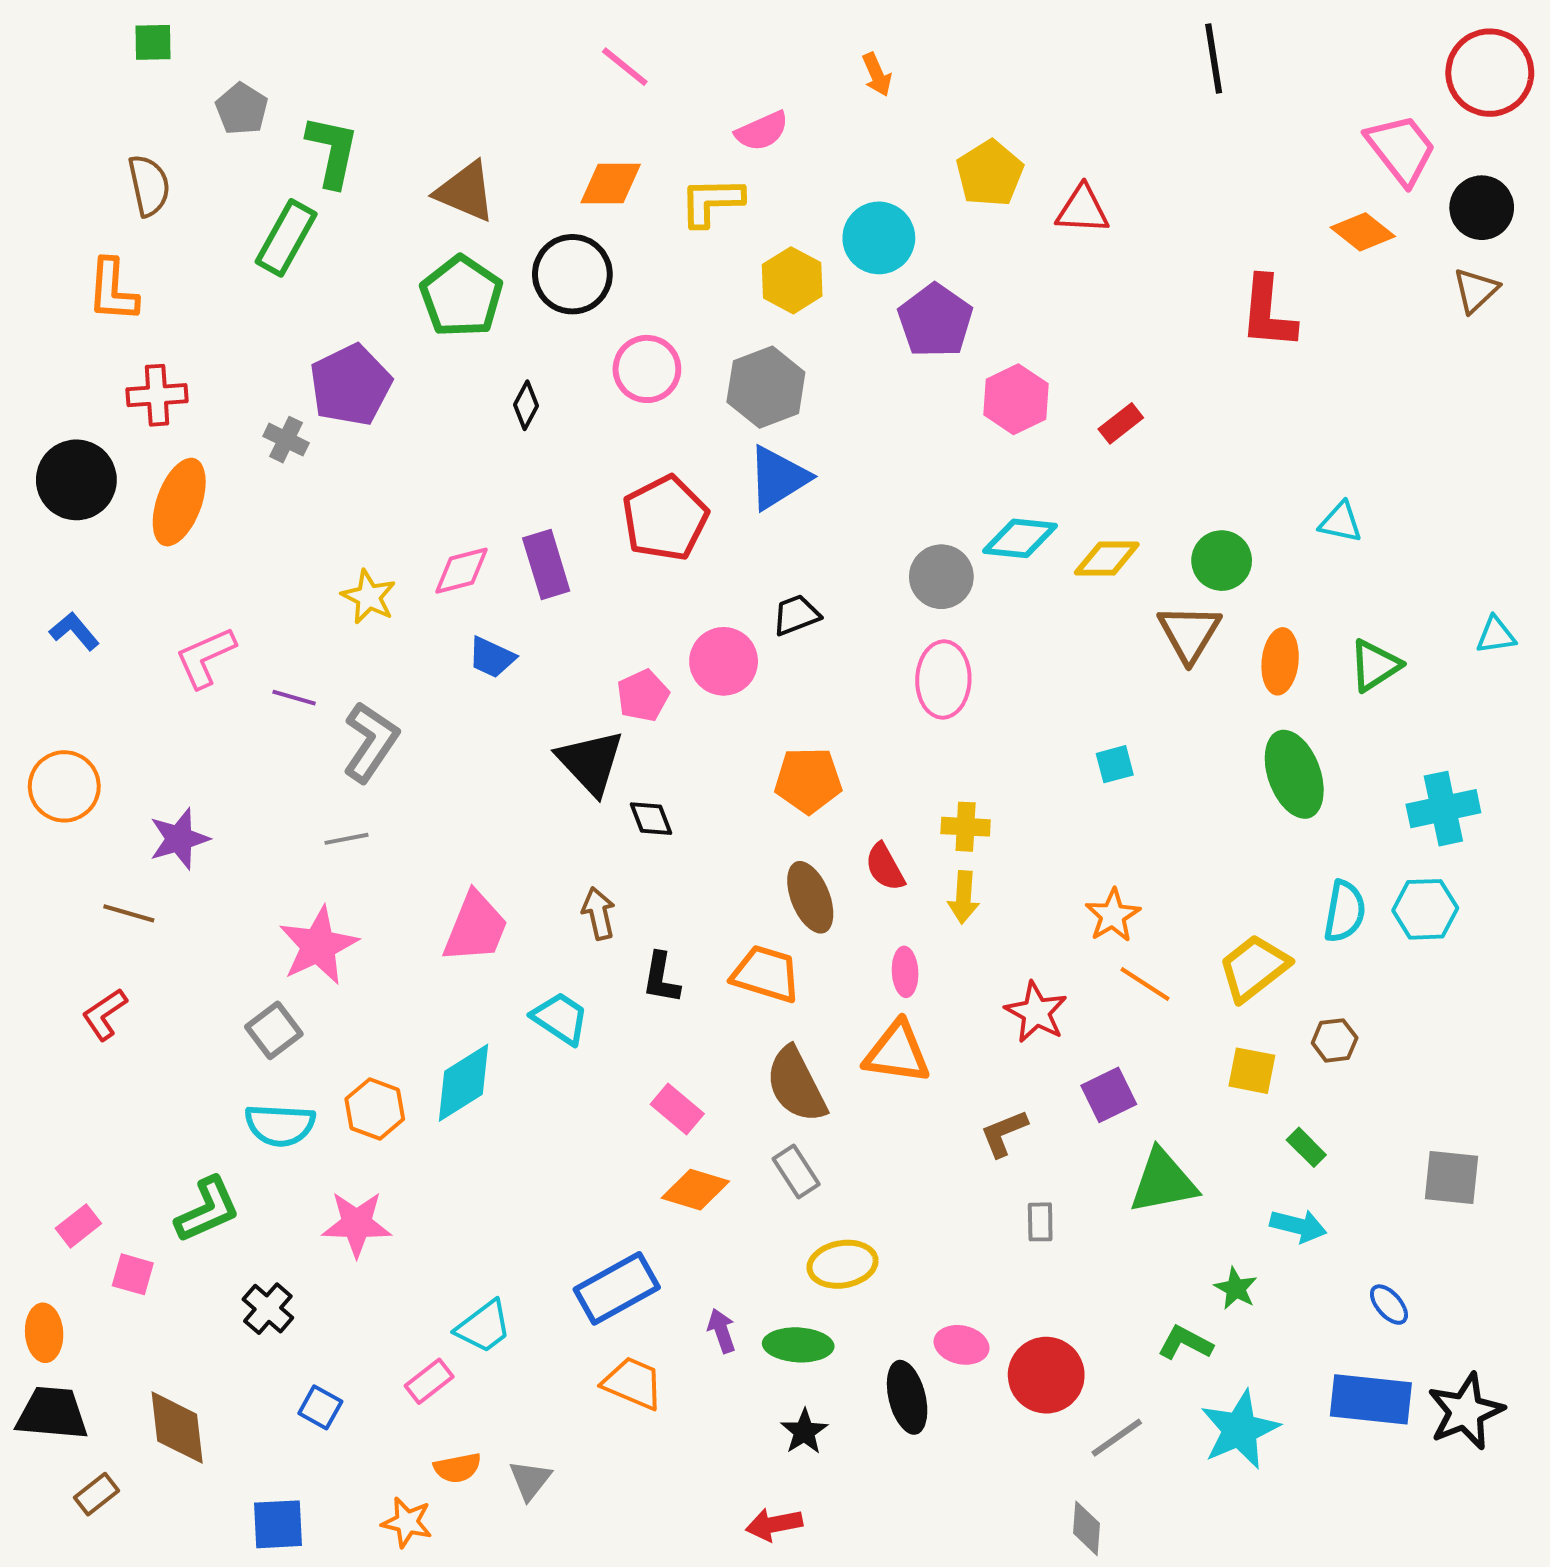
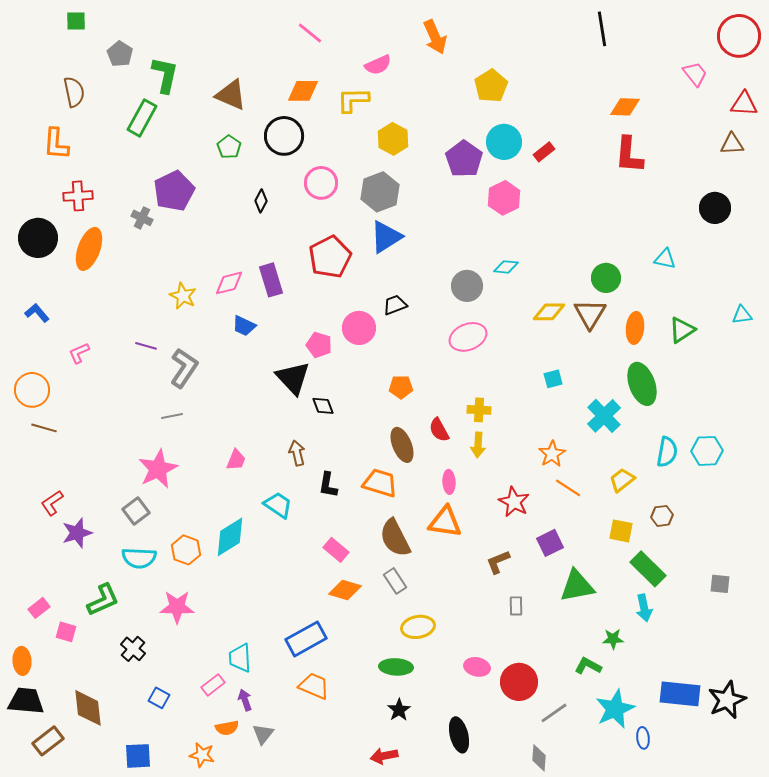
orange arrow: (877, 75) -> (435, 37), size x1.6
pink trapezoid: (1401, 149) -> (695, 74), size x0.7
black circle: (1482, 208) -> (715, 208), moved
red triangle: (1082, 210) -> (744, 104), moved
orange diamond: (1363, 232) -> (625, 107), moved, turned -36
cyan circle: (879, 238) -> (504, 142), moved
brown triangle: (1476, 290) -> (732, 144), turned 40
green pentagon: (461, 296) -> (229, 147), size x0.6
red rectangle: (1121, 423) -> (544, 152), moved
cyan diamond: (1020, 538) -> (506, 267), size x0.7
yellow diamond: (1107, 559) -> (549, 312), moved
pink L-shape: (205, 657) -> (79, 353), moved, size x0.7
pink ellipse: (943, 679) -> (468, 337), turned 66
pink pentagon: (643, 696) -> (319, 345), turned -30
orange pentagon: (808, 780) -> (401, 387), size x0.7
cyan cross: (1443, 809) -> (604, 416), moved, turned -32
purple star: (179, 839) -> (77, 533), moved
brown line: (129, 913) -> (44, 428), moved
pink trapezoid: (476, 928) -> (236, 460), size x0.6
yellow trapezoid: (1254, 968) -> (622, 480), size x0.7
green rectangle: (1306, 1147) -> (648, 569), size x1.8
gray square: (1451, 1178) -> (720, 584), size x0.7
cyan arrow: (1298, 1226) -> (644, 608), turned 64
green star: (1236, 1288) -> (613, 639), turned -30
blue ellipse: (1389, 1305) -> (643, 738), moved, turned 35
cyan trapezoid: (484, 1327) -> (240, 658), turned 124
purple arrow: (722, 1331) -> (245, 700), moved
black ellipse: (907, 1397) -> (459, 735), moved
brown rectangle: (97, 1494) -> (48, 741), size x1.4

